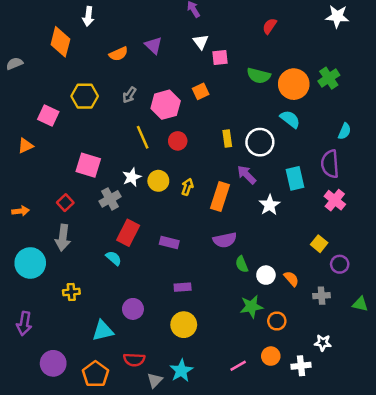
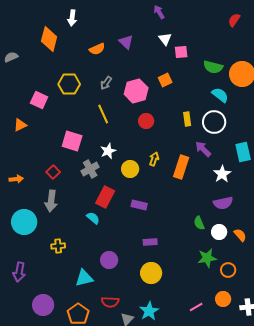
red semicircle: (270, 26) -> (234, 20), moved
cyan semicircle: (290, 119) -> (220, 95), moved
yellow line: (143, 137) -> (103, 114), moved
yellow circle: (158, 181) -> (130, 169), moved
purple semicircle: (225, 240) -> (223, 203), moved

